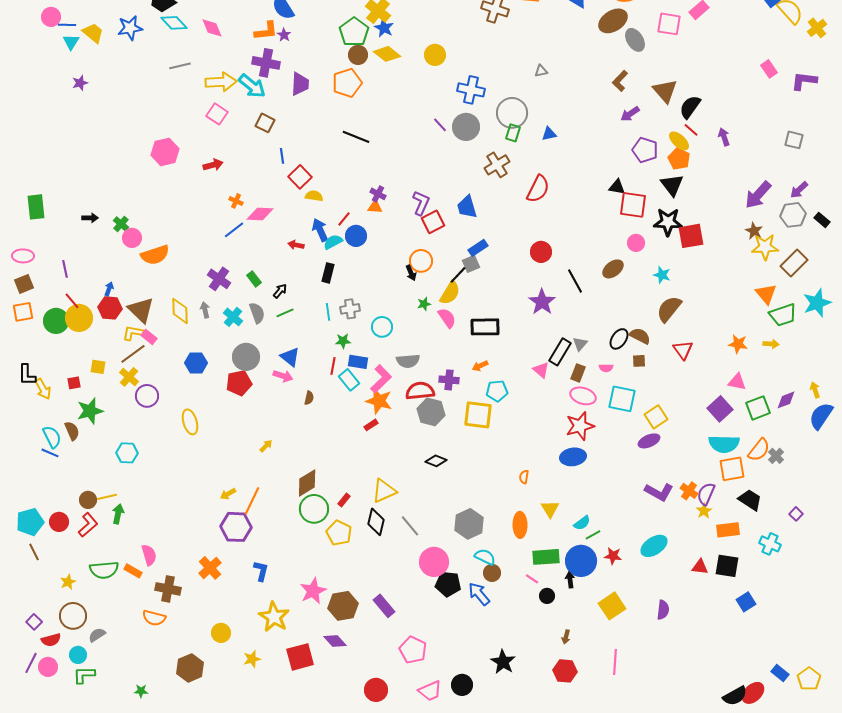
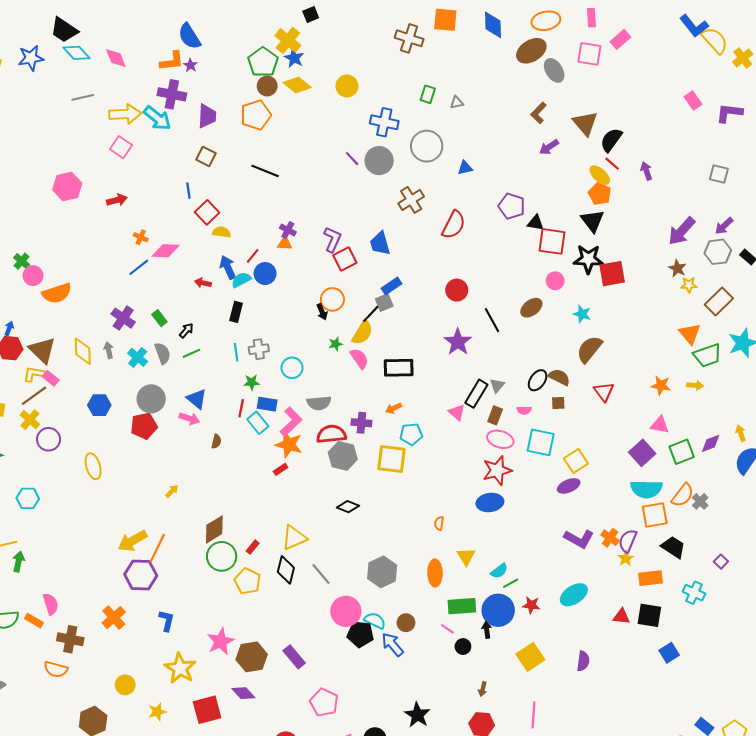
brown square: (265, 123) -> (206, 156), moved
green rectangle: (513, 133) -> (428, 94), moved
purple pentagon: (645, 150) -> (512, 206), moved
yellow star: (765, 247) -> (689, 285), size x0.6
yellow arrow: (228, 494) -> (132, 541), size x1.8
cyan semicircle: (485, 557) -> (375, 621), moved

